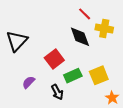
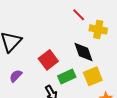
black diamond: (80, 37) -> (84, 52), moved
purple semicircle: (29, 82) -> (16, 76), moved

